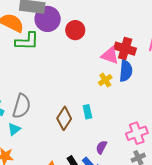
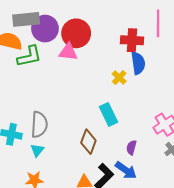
red circle: (75, 30) -> (76, 33), size x1.4
pink triangle: (110, 55) -> (68, 52), moved
cyan rectangle: (87, 112) -> (108, 114), size x1.5
brown diamond: (64, 118) -> (88, 142), moved

